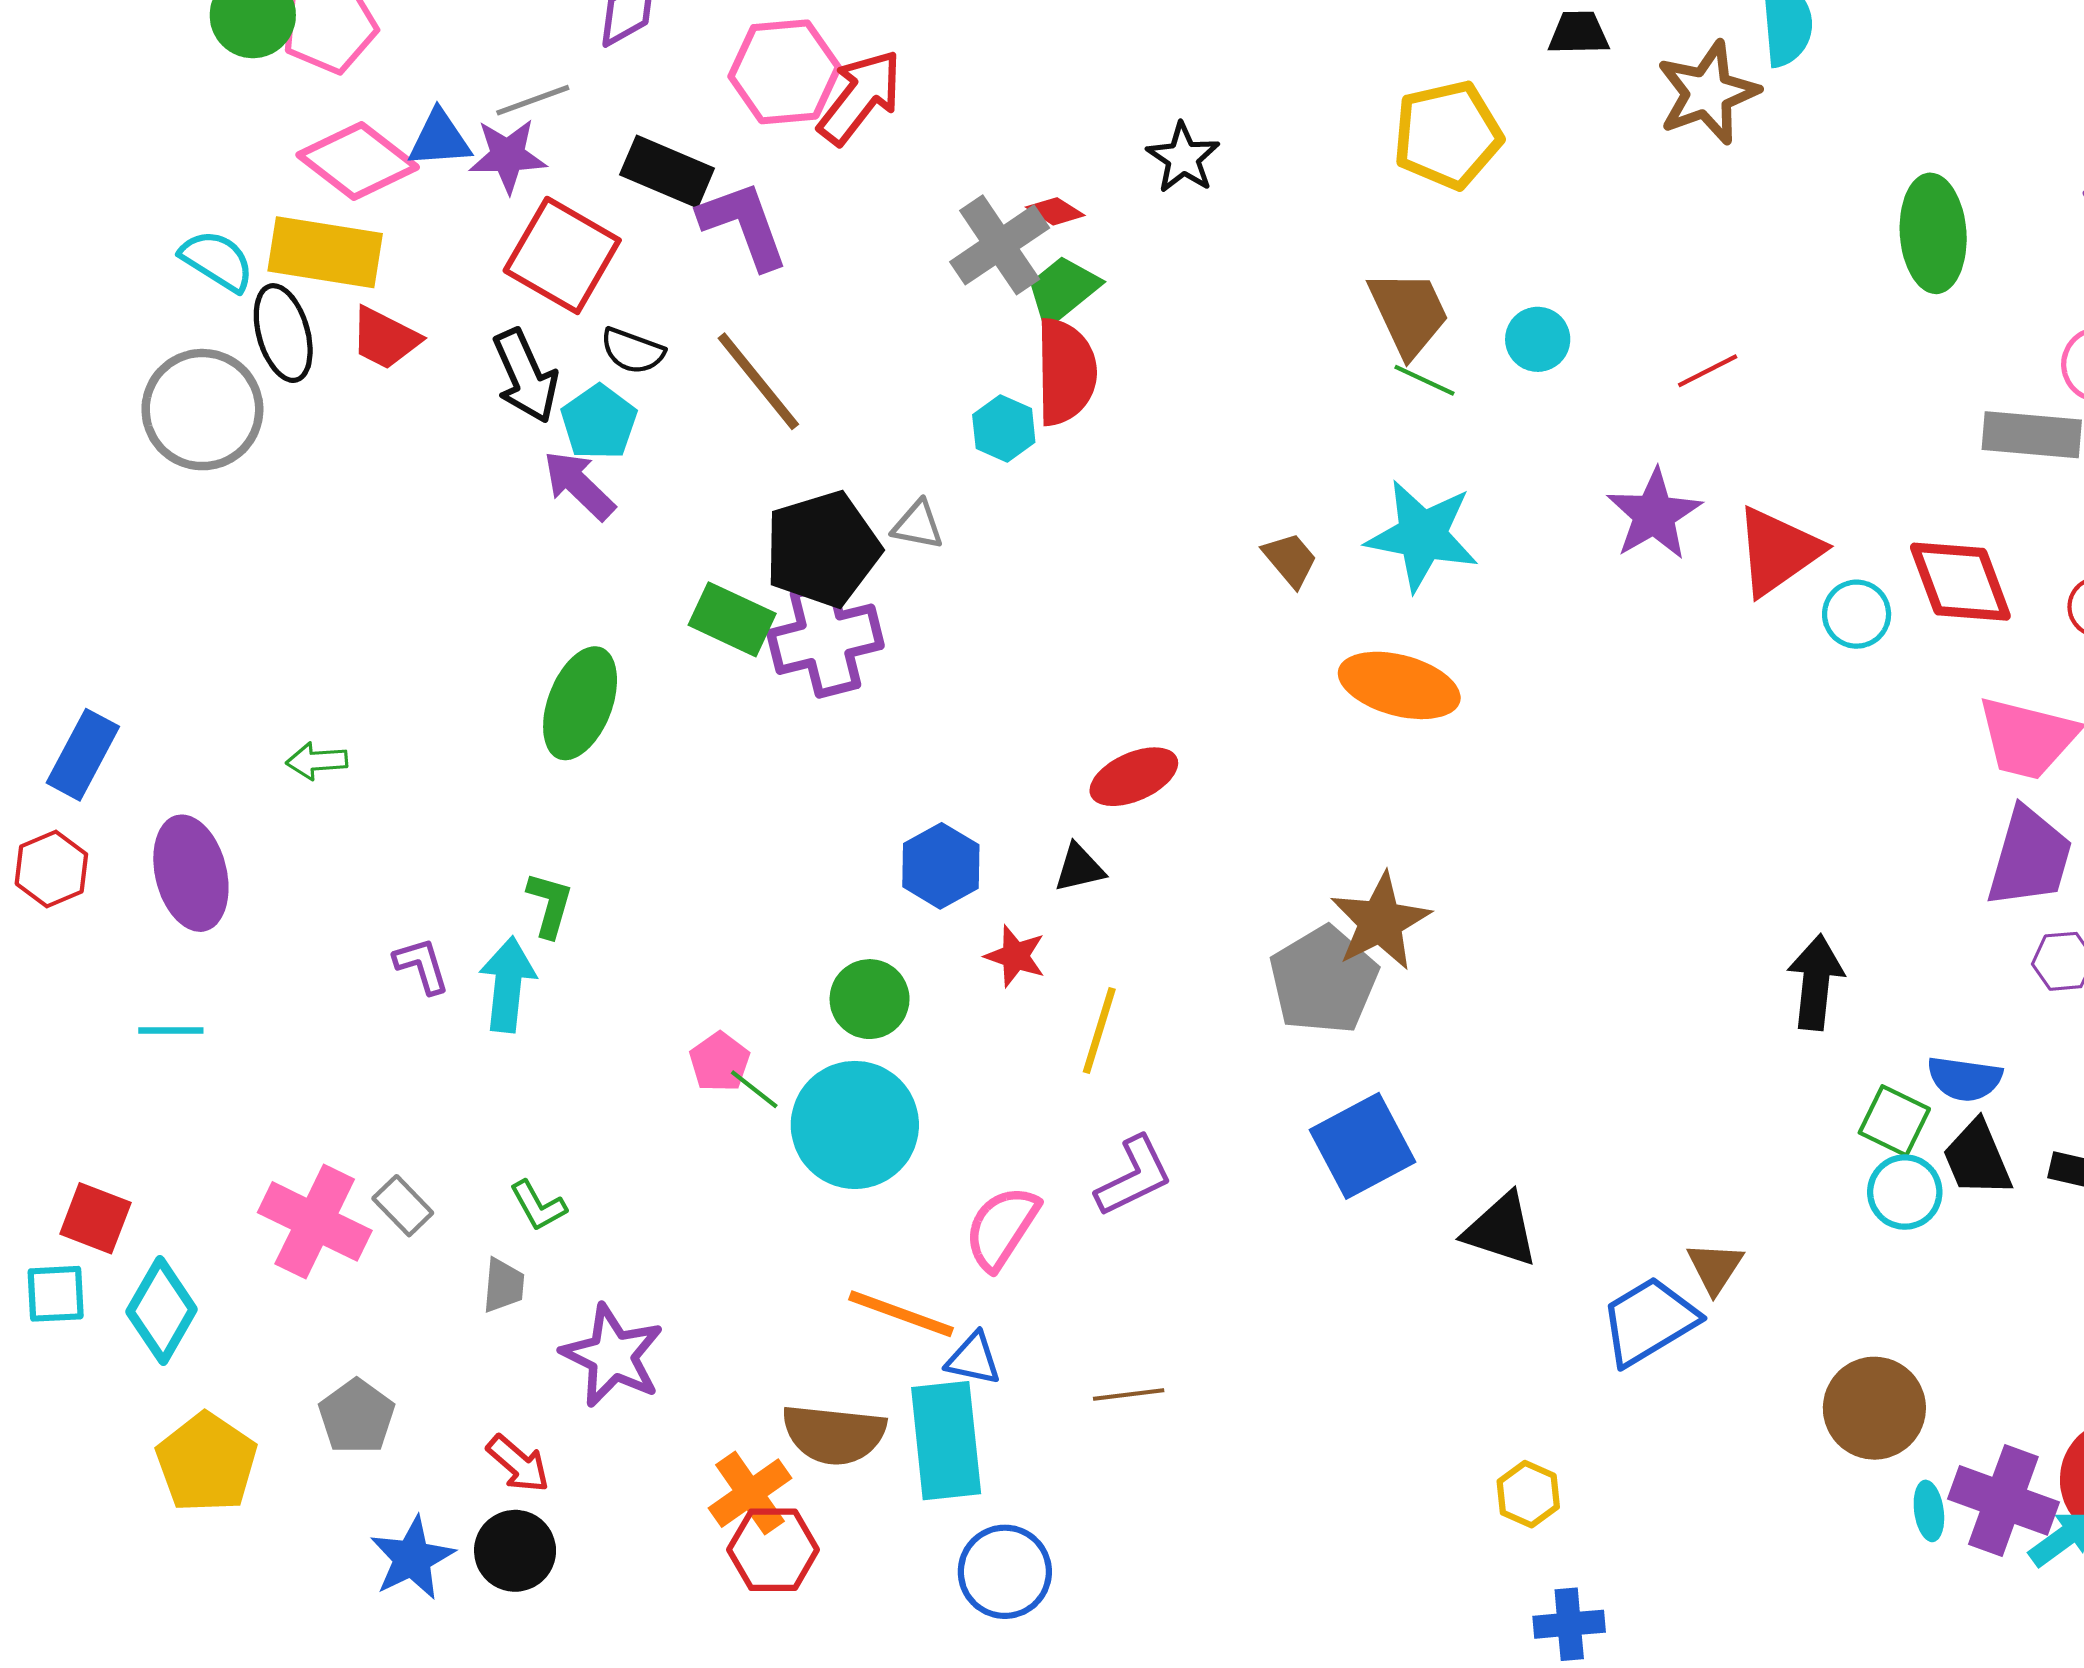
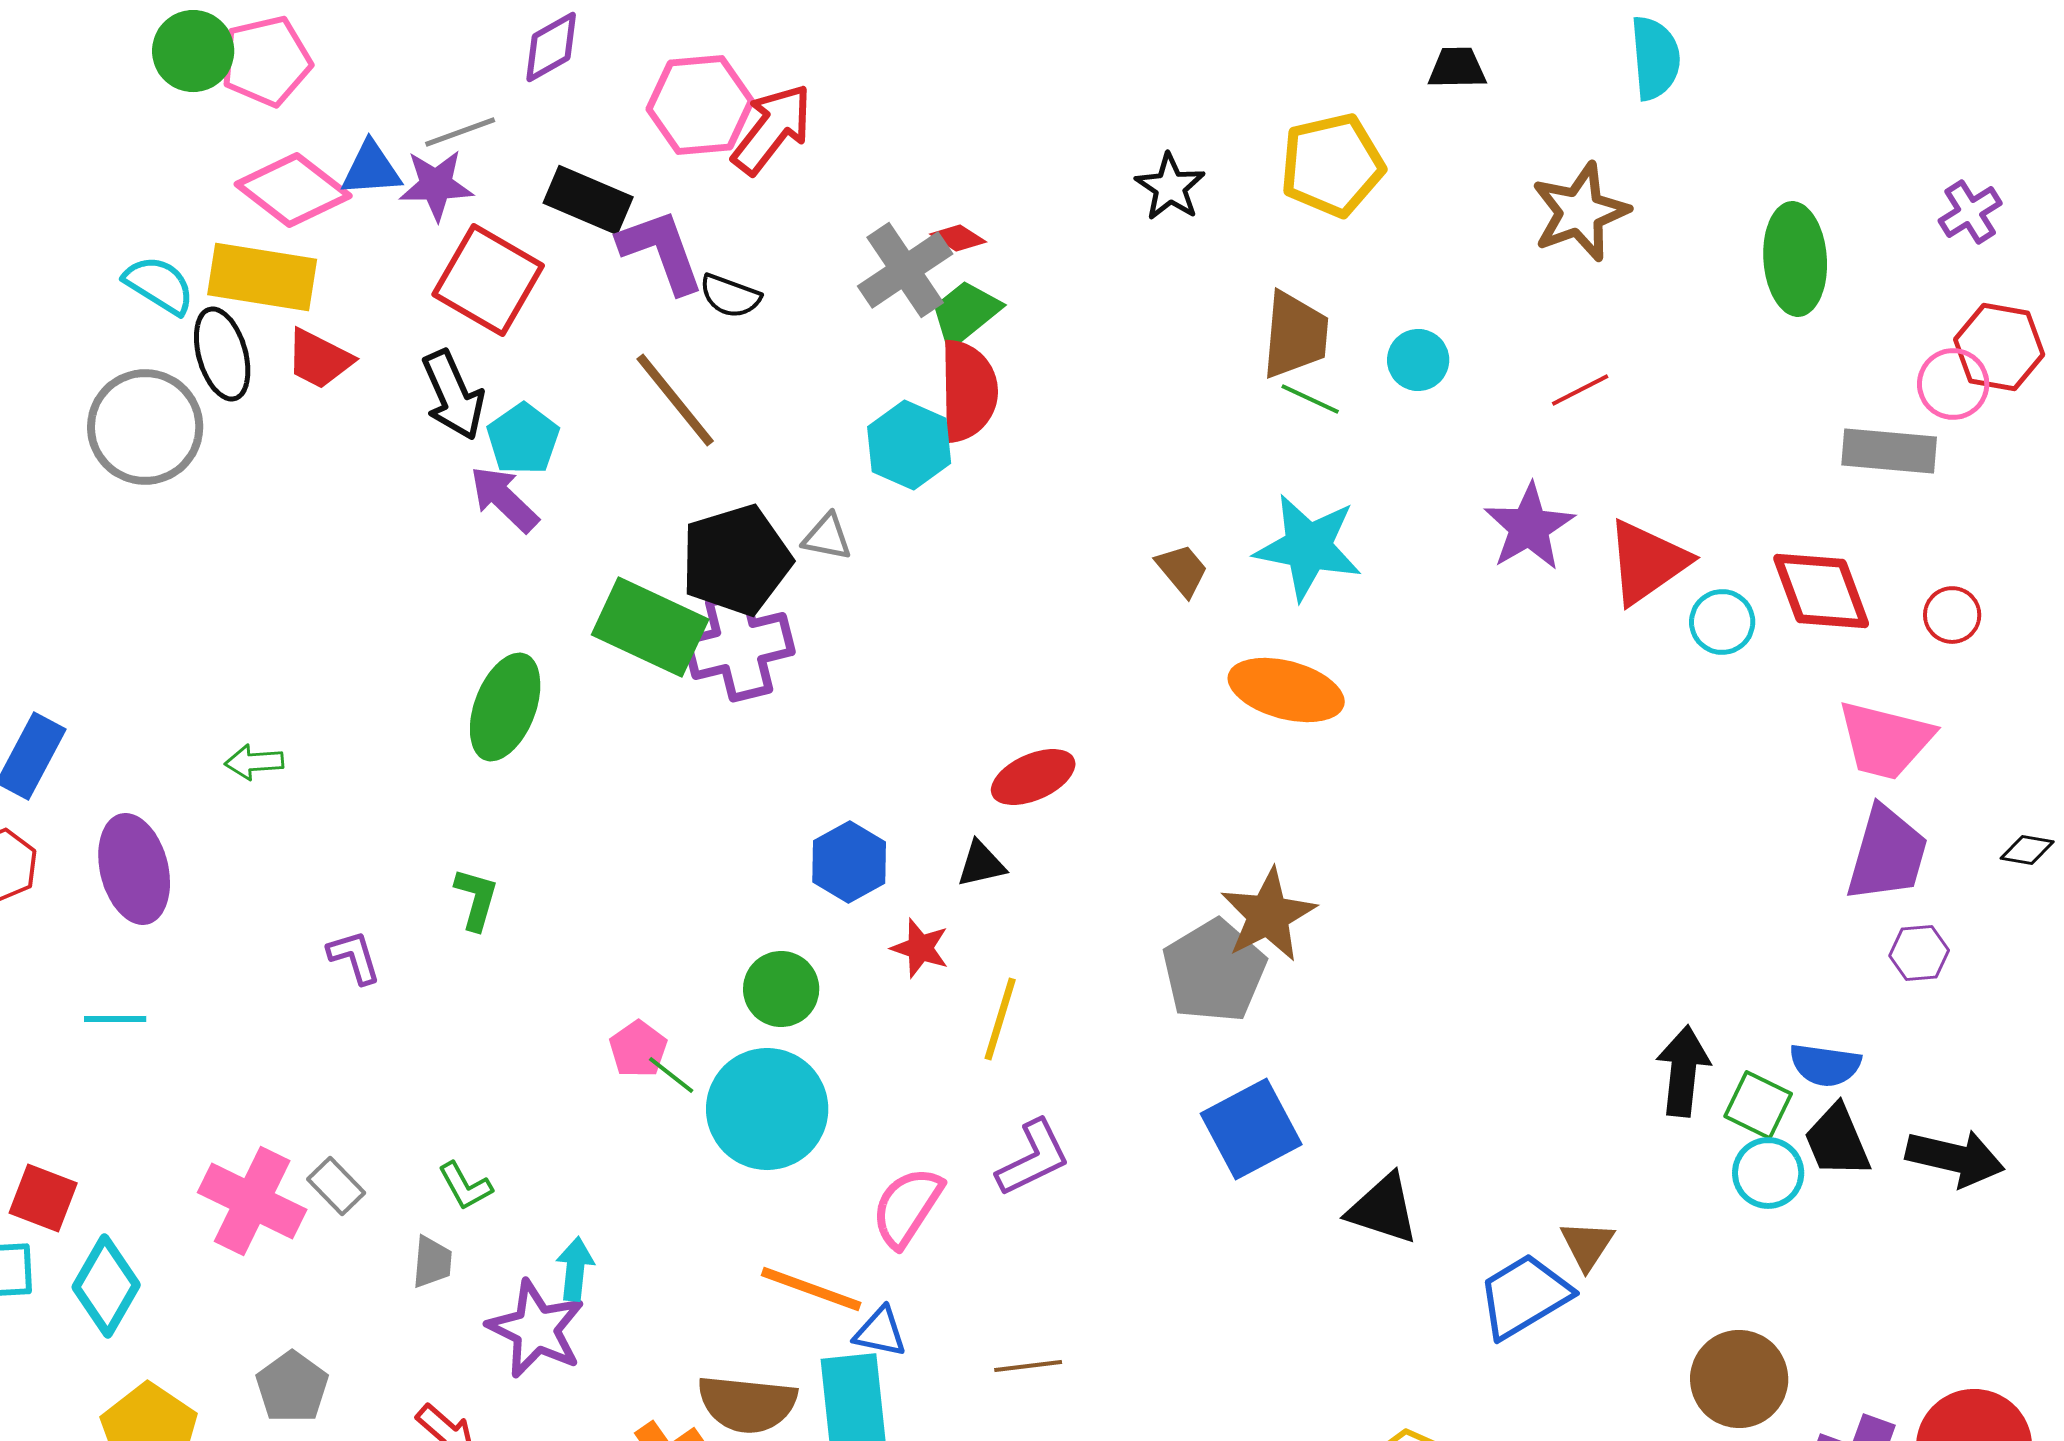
brown star: (1708, 93) -> (1580, 212), moved
black star: (1183, 158) -> (1170, 187), moved
brown trapezoid: (1409, 313) -> (1295, 335), turned 30
black semicircle: (632, 351) -> (730, 296), moved
cyan hexagon: (1004, 428) -> (909, 445), size x1.4
green rectangle: (732, 619) -> (650, 627), size x1.4
black arrow: (1816, 982) -> (1683, 1071), moved
cyan arrow: (508, 984) -> (575, 1269), moved, size x0.7

